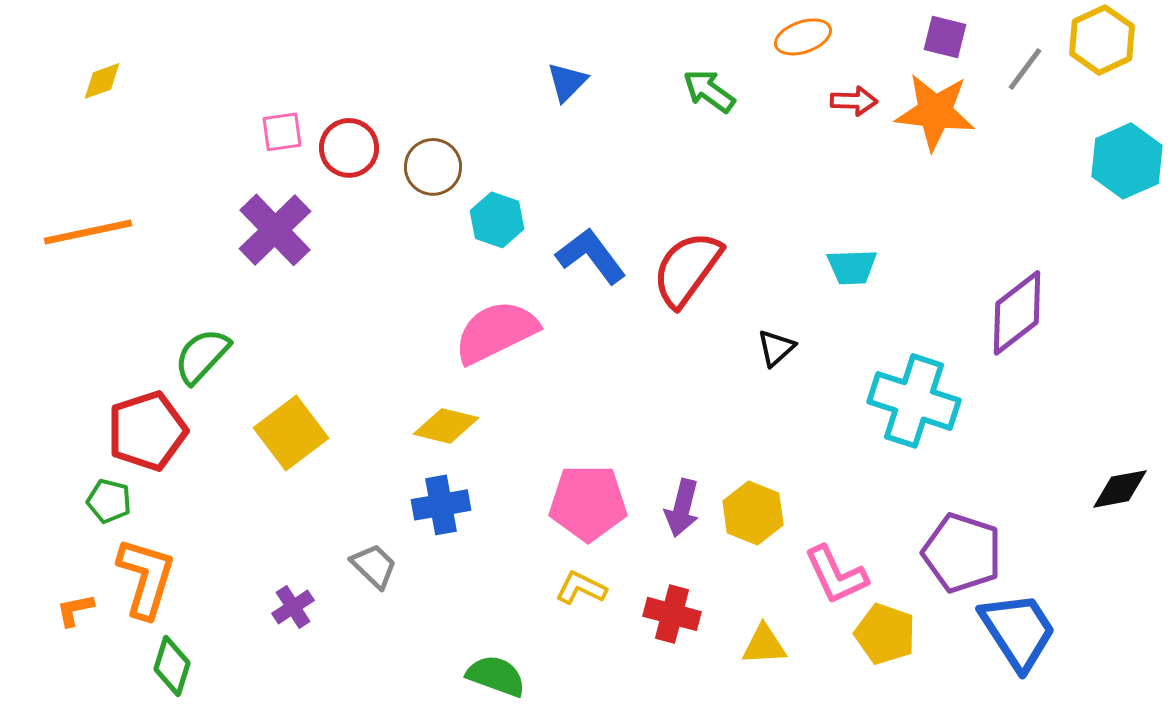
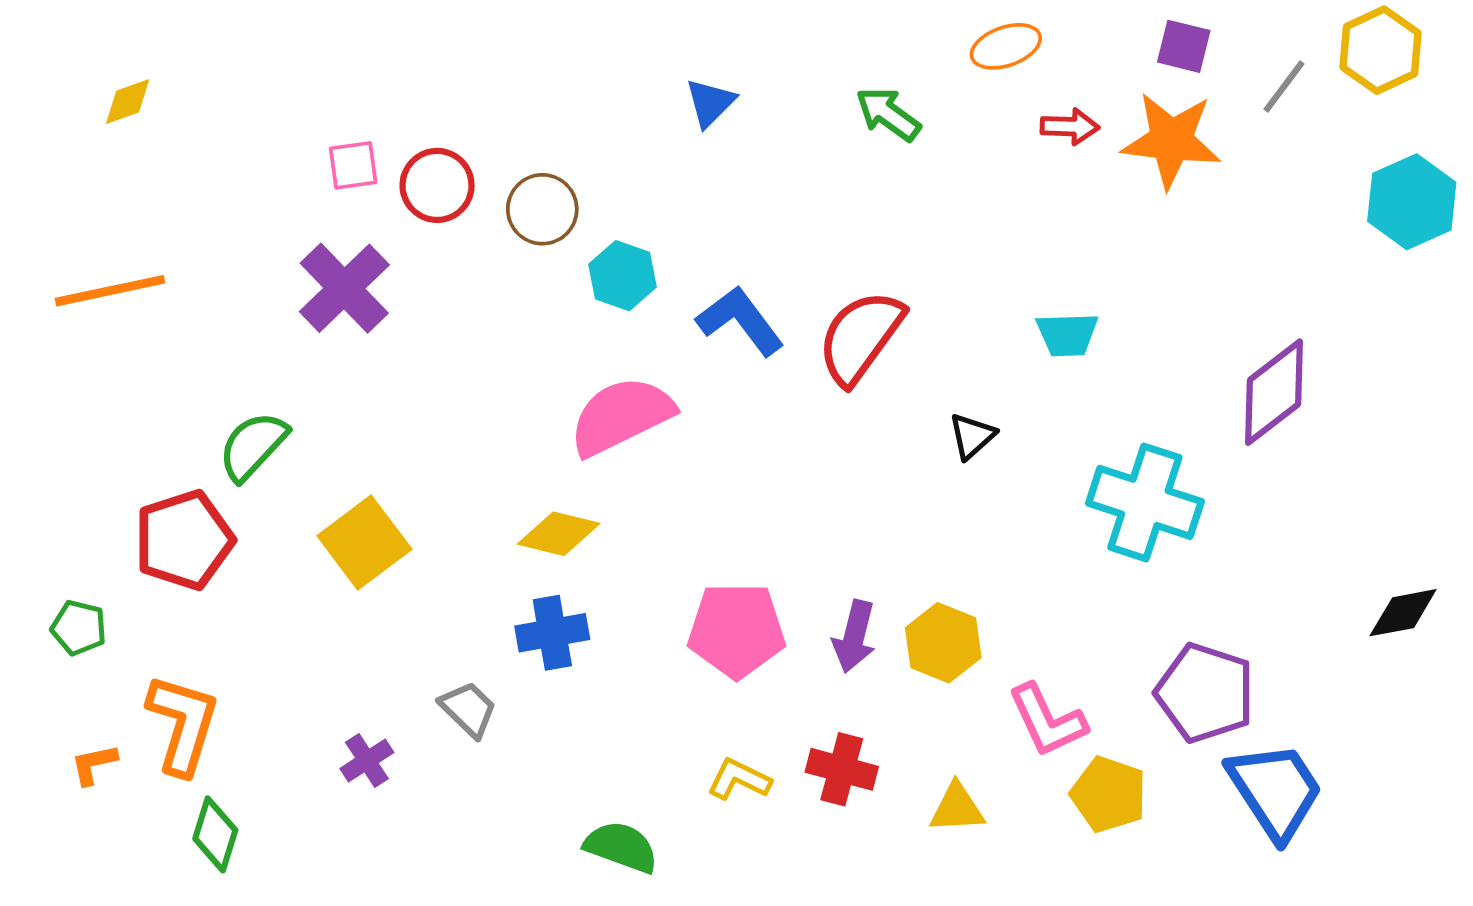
green pentagon: (109, 501) -> (79, 628), moved
yellow L-shape: (581, 588) -> (739, 779), moved

